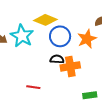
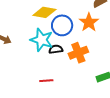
cyan star: (22, 36) -> (42, 40), moved
black semicircle: (57, 59) -> (56, 49), moved

